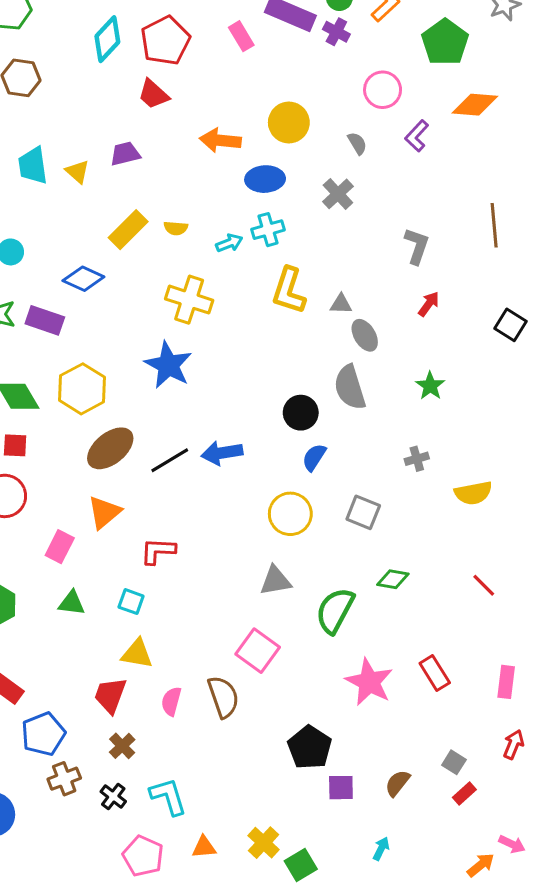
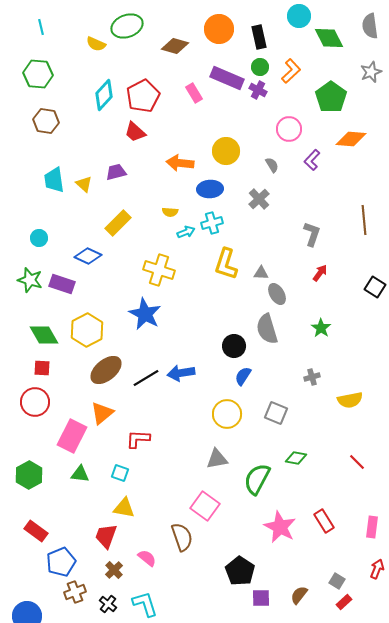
yellow semicircle: (176, 228) -> (170, 212), moved
pink rectangle: (60, 547) -> (72, 436), size x1.5
pink semicircle: (171, 701) -> (147, 558), moved, turned 114

